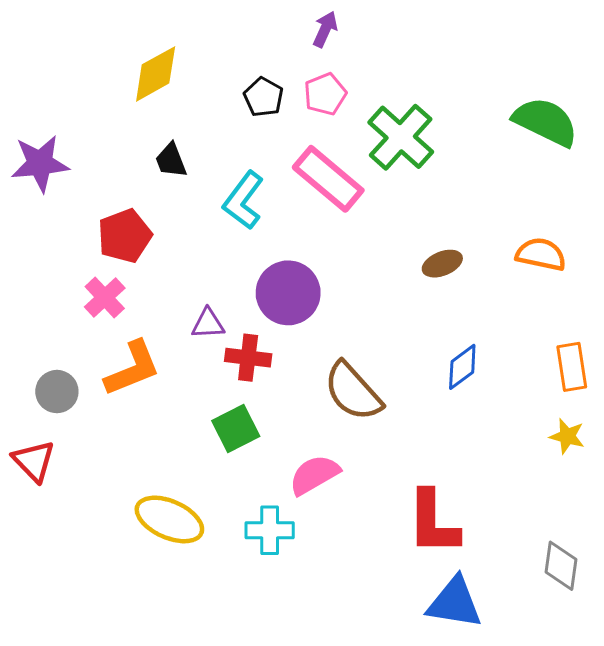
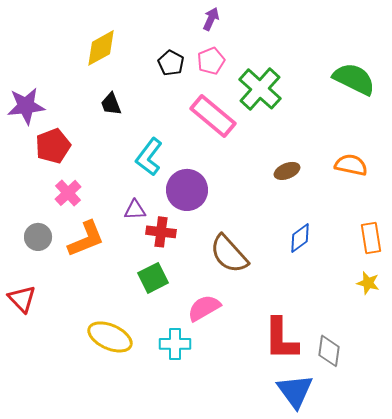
cyan L-shape: (243, 200) -> (149, 157), moved
red pentagon: (125, 236) -> (53, 146), moved
gray circle: (57, 392) -> (38, 237), moved
gray diamond: (561, 566) -> (329, 351), moved
blue triangle: (455, 603) -> (295, 391), turned 45

